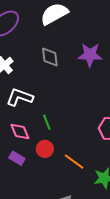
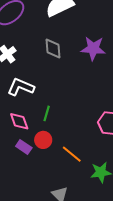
green line: (47, 122) -> (47, 113), turned 35
purple rectangle: (17, 158) -> (24, 147), moved

